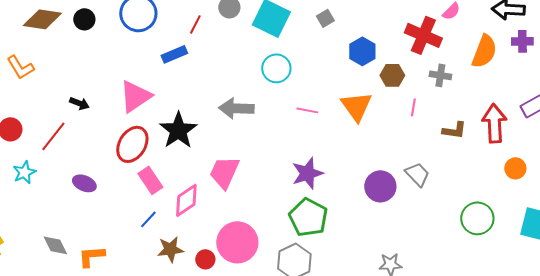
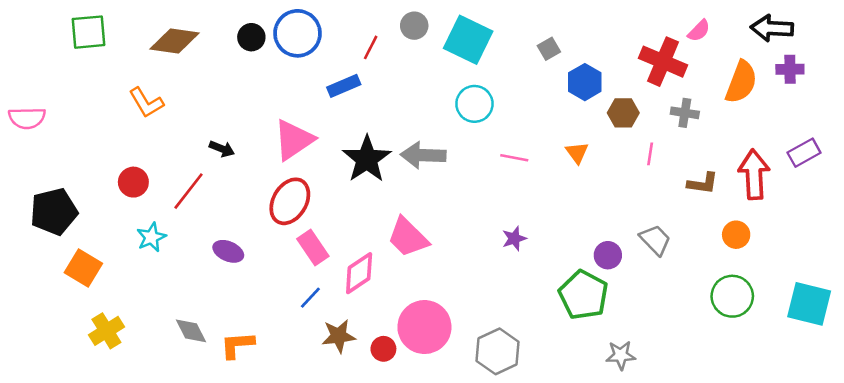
gray square: (325, 18) -> (549, 49), moved
black circle: (84, 19) -> (251, 37), moved
orange triangle: (356, 106) -> (577, 153), size x0.6
black star: (178, 130) -> (367, 159), moved
orange circle: (515, 168) -> (736, 235), moved
pink trapezoid: (224, 172) -> (408, 237), turned -69
purple star: (307, 173) -> (514, 239), size x0.6
purple circle: (380, 186) -> (608, 255), size x0.7
green pentagon: (308, 217) -> (583, 295), moved

